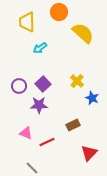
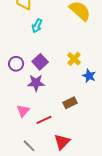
cyan arrow: (40, 48) -> (37, 26), turned -32
pink triangle: (26, 133) -> (23, 111), turned 48
red triangle: (89, 153) -> (62, 142), moved

